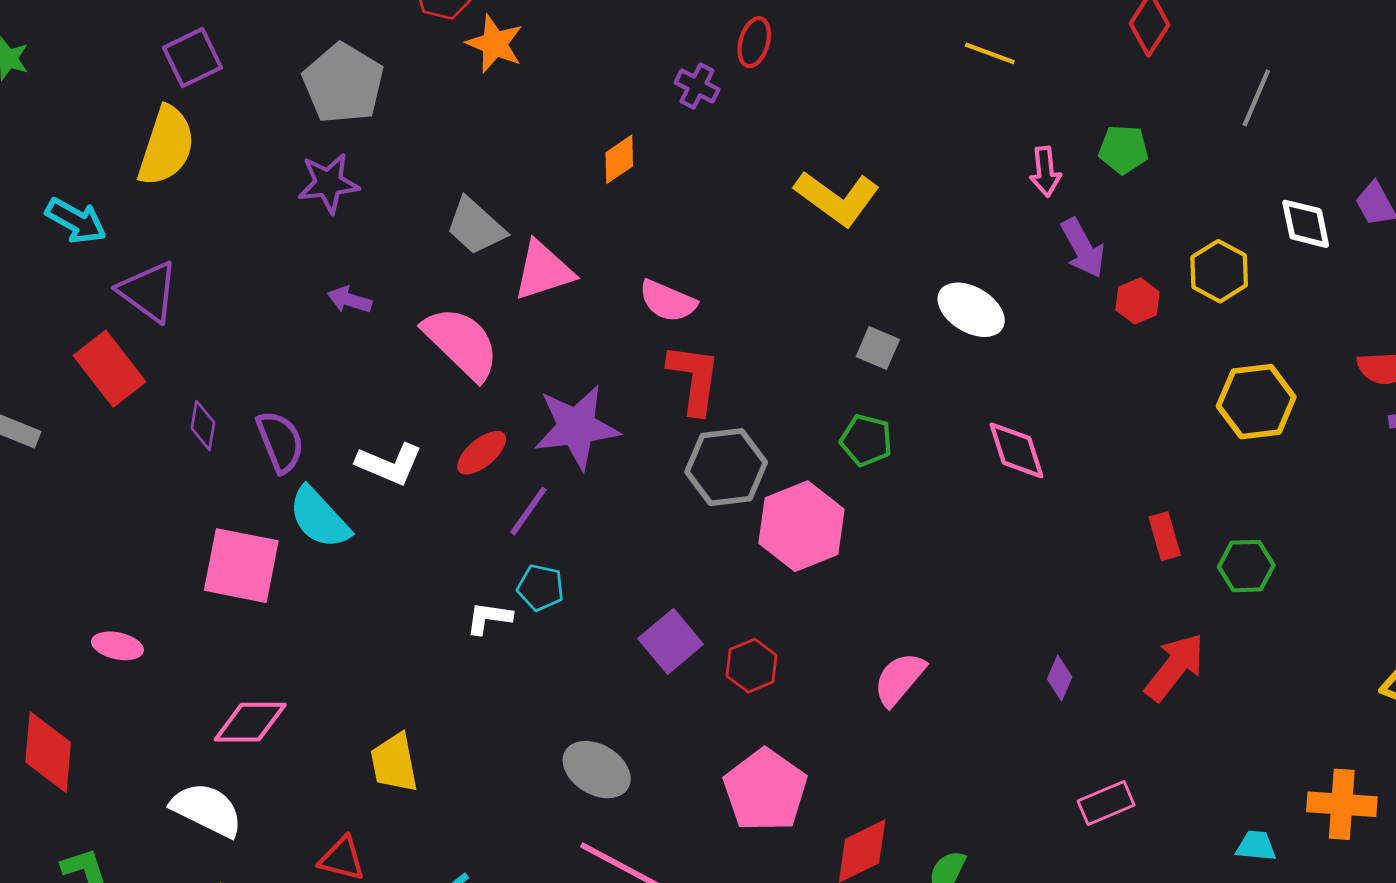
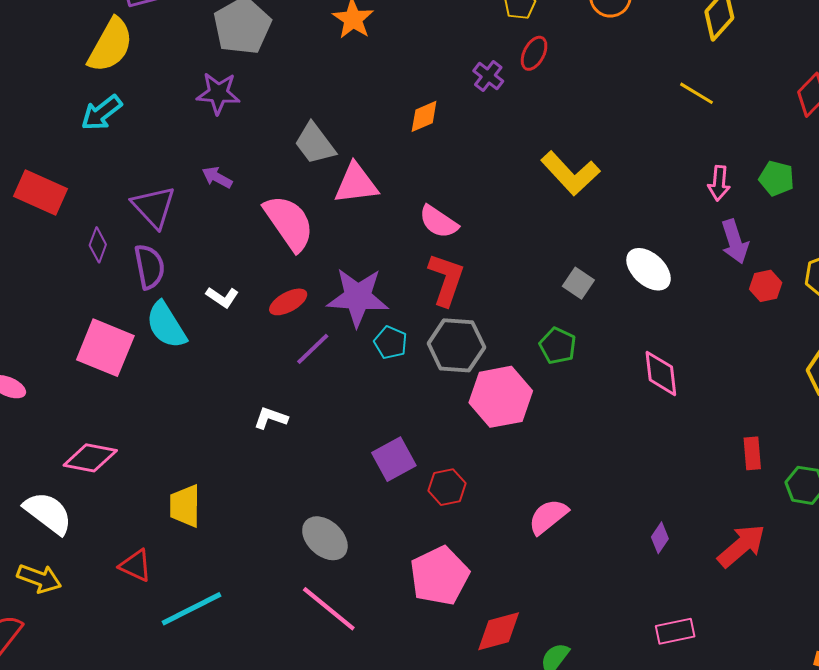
cyan arrow: (76, 221) -> (102, 113), moved, turned 102
purple triangle: (148, 291) -> (154, 207), moved
red rectangle: (110, 369) -> (41, 193), turned -39
white L-shape: (389, 464) -> (222, 297), size x0.7
cyan pentagon: (541, 588) -> (390, 343), moved

